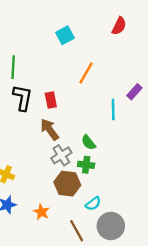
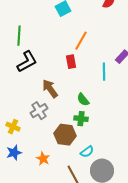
black L-shape: (23, 98) -> (27, 62), turned 50
red rectangle: (51, 100) -> (71, 62), moved
gray cross: (61, 155) -> (39, 111), moved

